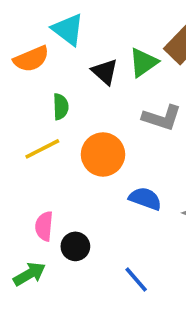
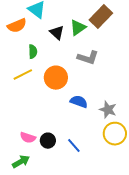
pink semicircle: (44, 226) -> (28, 138), moved, turned -77
black circle: (75, 246) -> (48, 141), moved
green arrow: (29, 274) -> (21, 162), moved

